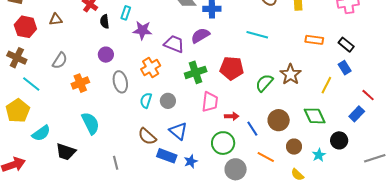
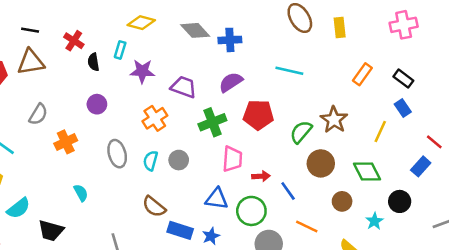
brown triangle: (56, 19) -> (31, 62), size x1.6
purple semicircle: (200, 36) -> (231, 82), moved
orange rectangle: (314, 40) -> (362, 74), turned -60
gray ellipse: (120, 82) -> (117, 154), moved
brown circle: (279, 120) -> (321, 163), moved
cyan semicircle: (90, 123) -> (81, 193), size x0.6
blue triangle: (178, 131) -> (217, 199), moved, turned -30
brown circle: (294, 147) -> (342, 201), moved

